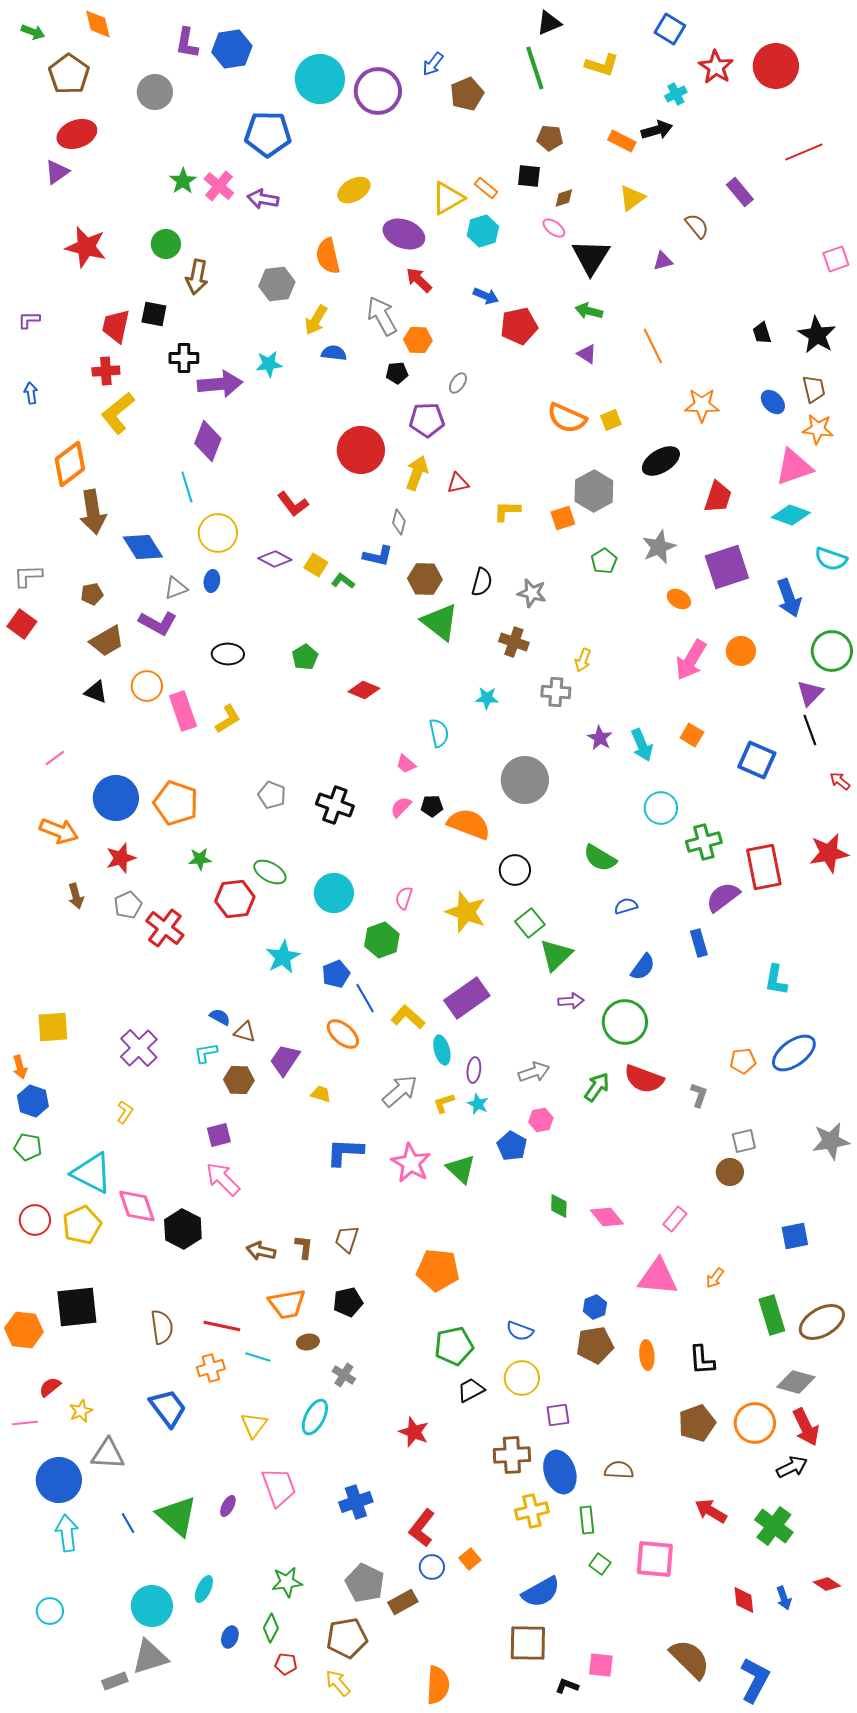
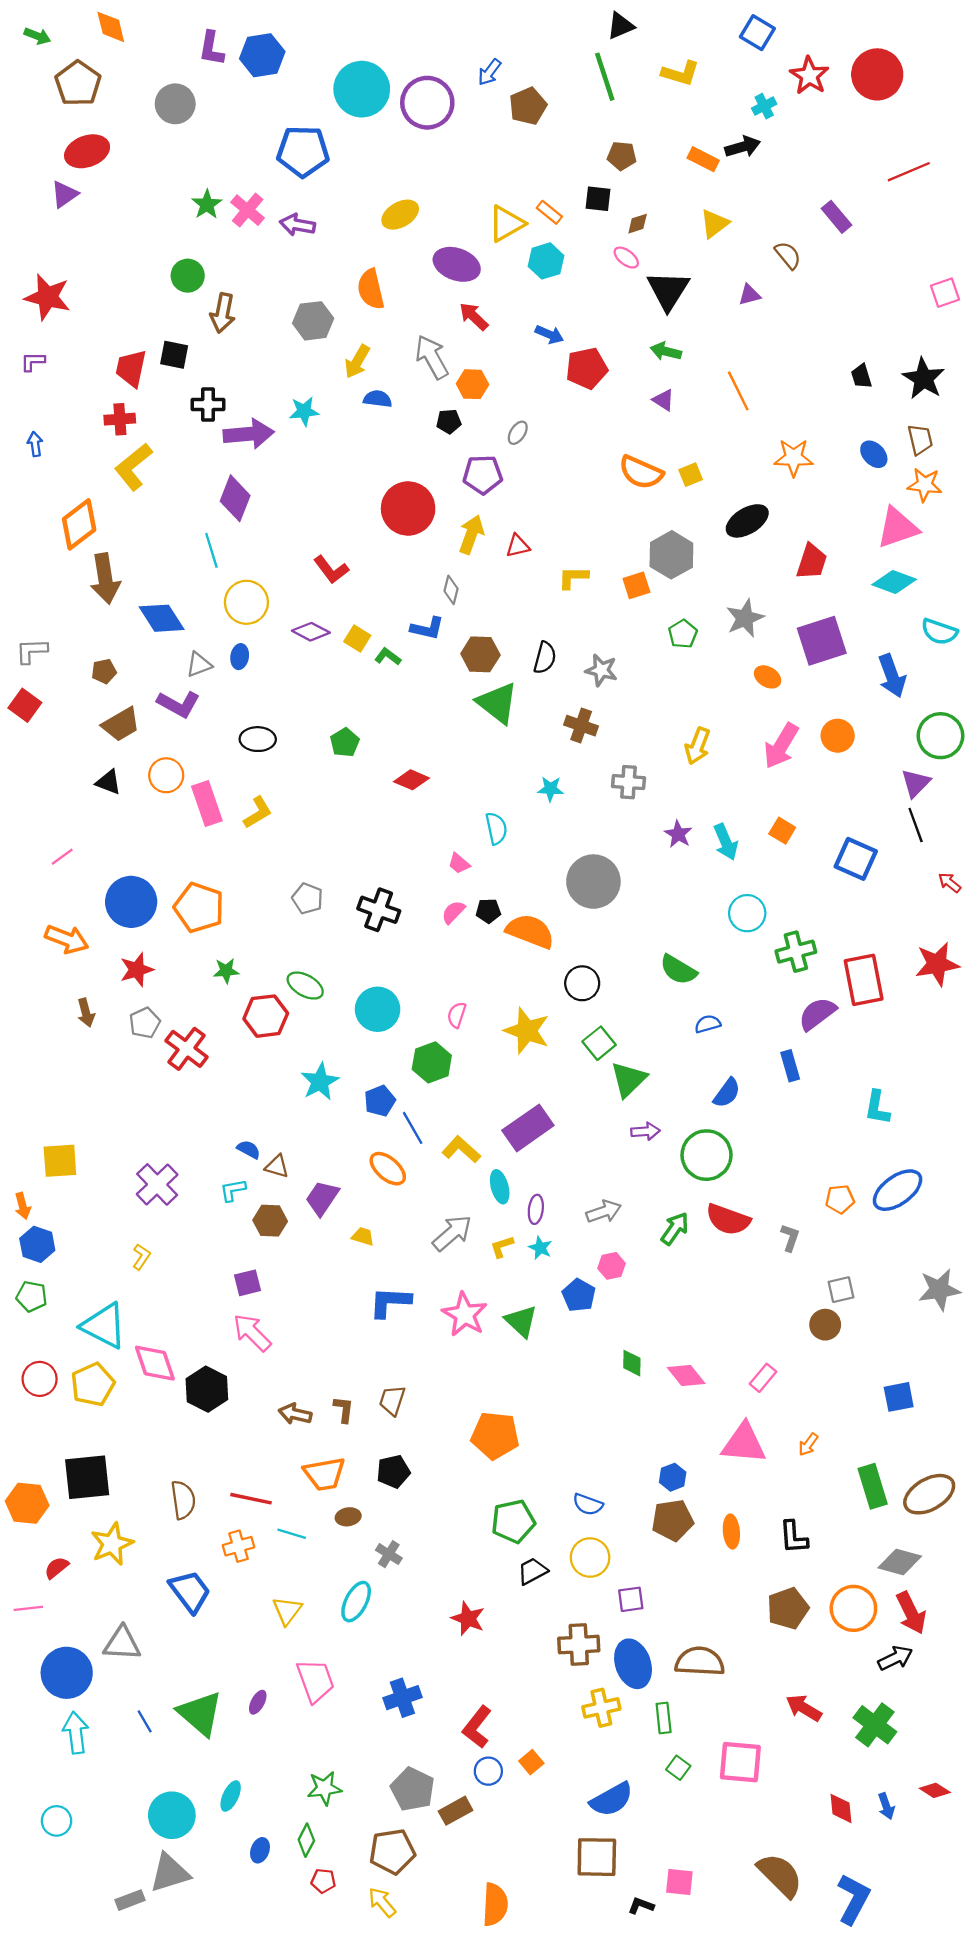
red star: (86, 247) -> (47, 297), moved
yellow arrow: (583, 660) -> (697, 746), moved, size x1.4
yellow star: (81, 1411) -> (112, 1544), moved, size x1.6
brown semicircle: (619, 1470) -> (700, 1662), size x1.5

